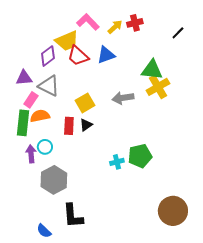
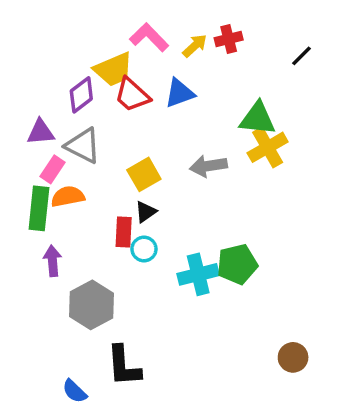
red rectangle: (69, 126) -> (124, 232), moved
cyan circle: (45, 147) -> (144, 249), moved
cyan cross: (117, 162) -> (198, 274), size x1.6
brown circle: (173, 211) -> (293, 357), size x0.6

